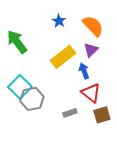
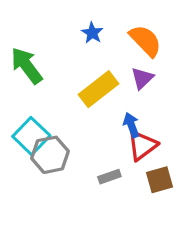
blue arrow: (84, 71) -> (131, 125), moved
red triangle: (91, 93) -> (142, 145), turned 45

